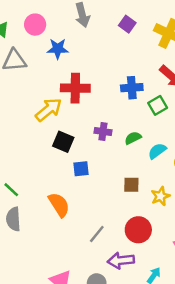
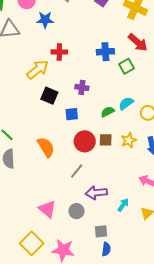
red cross: (75, 88) -> (59, 52), size x0.7
green semicircle: (133, 138) -> (108, 112), moved
blue square: (81, 169) -> (72, 114), moved
brown square: (131, 185) -> (106, 140), moved
red circle: (138, 230) -> (85, 141), moved

